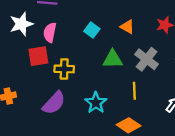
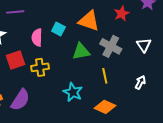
orange triangle: (127, 27) -> (89, 21), size x1.6
pink semicircle: (50, 32) -> (37, 38), moved
purple semicircle: (54, 103) -> (20, 100), moved

